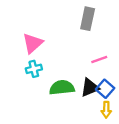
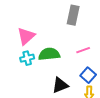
green semicircle: (62, 88) -> (49, 54), moved
black triangle: (90, 88) -> (60, 85), moved

